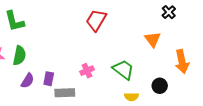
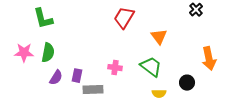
orange triangle: (153, 39) -> (159, 37), moved
pink cross: (87, 71) -> (115, 68), turned 32

